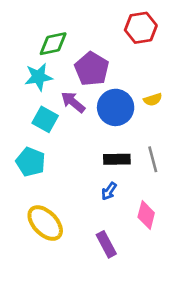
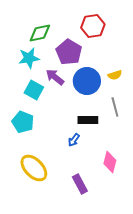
red hexagon: (141, 28) -> (93, 26), moved
gray line: (153, 159) -> (115, 107), moved
blue arrow: (109, 191) -> (74, 140), moved

